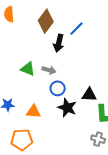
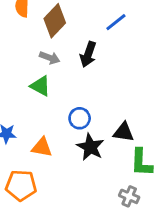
brown diamond: (46, 21) -> (55, 21), moved
blue line: (76, 29) -> (116, 22), moved
gray arrow: (49, 70) -> (50, 58), moved

